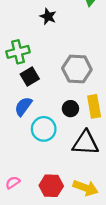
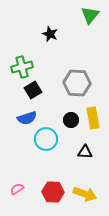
blue semicircle: (23, 106) -> (27, 118), turned -144
black triangle: (85, 143) -> (85, 152), size x0.6

